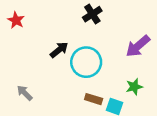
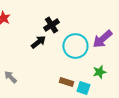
black cross: (92, 14) -> (51, 25), moved
cyan circle: (86, 62) -> (75, 46), moved

